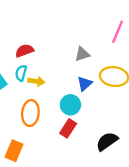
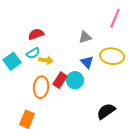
cyan semicircle: (21, 73) -> (33, 53), turned -136
blue triangle: (85, 84) -> (87, 62), turned -32
red rectangle: (68, 128) -> (60, 80), moved

